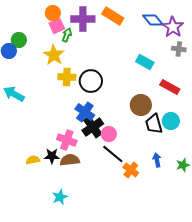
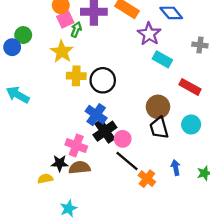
purple star: (173, 27) -> (149, 34), moved
black trapezoid: (154, 124) -> (159, 128), moved
yellow semicircle: (33, 160) -> (45, 179), moved

